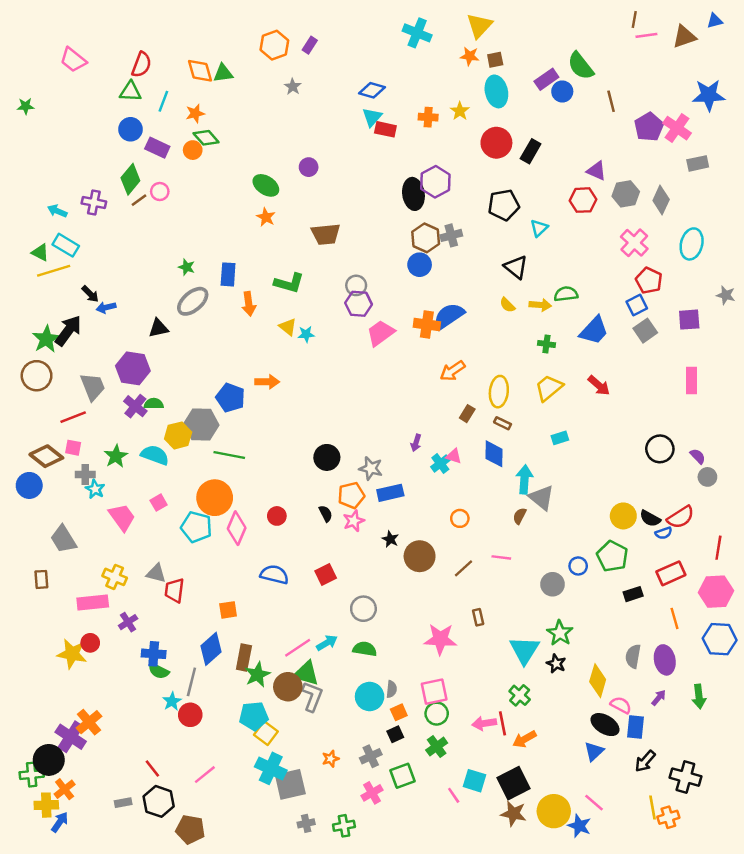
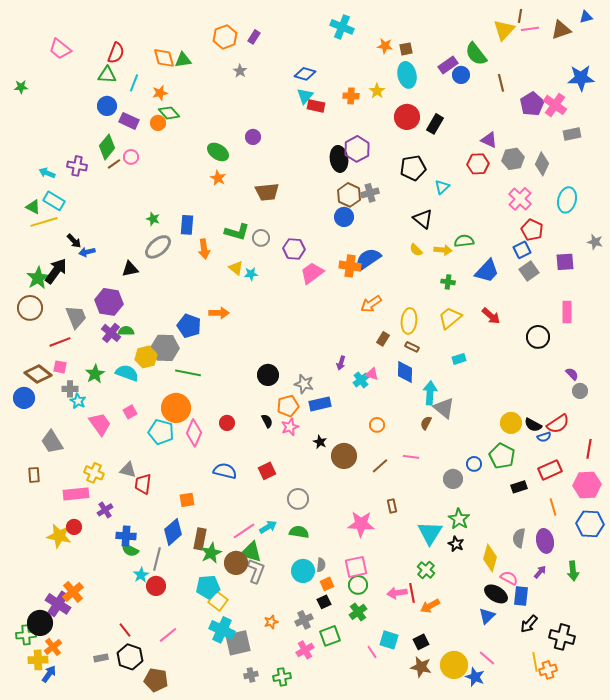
yellow triangle: (479, 26) -> (504, 30), moved
gray circle: (356, 285) -> (261, 238), moved
black circle: (660, 449) -> (538, 337), moved
black square: (513, 783) -> (421, 642), size x0.6

